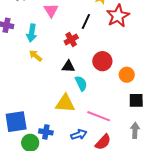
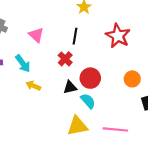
red star: (118, 16) -> (118, 36), moved
cyan arrow: (32, 33) -> (23, 63), turned -30
red circle: (102, 61) -> (90, 78), moved

